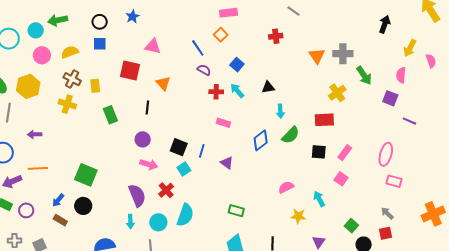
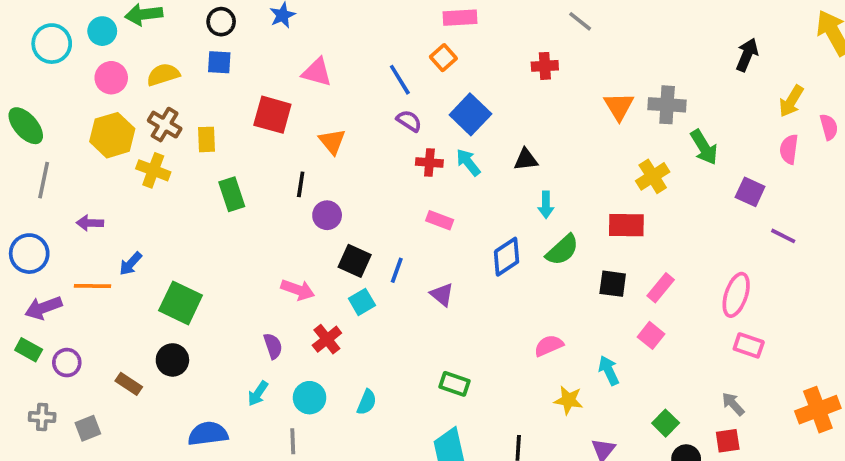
blue square: (237, 65) -> (470, 114), size x1.5
pink semicircle: (401, 75) -> (789, 149), moved
yellow hexagon: (28, 86) -> (112, 135), moved
purple circle: (143, 139) -> (327, 215), moved
purple semicircle: (137, 195) -> (273, 346), size x0.6
blue arrow: (58, 200) -> (131, 264), moved
cyan semicircle: (185, 215) -> (367, 402), moved, size x0.6
cyan arrow: (130, 222) -> (258, 393), turned 32

